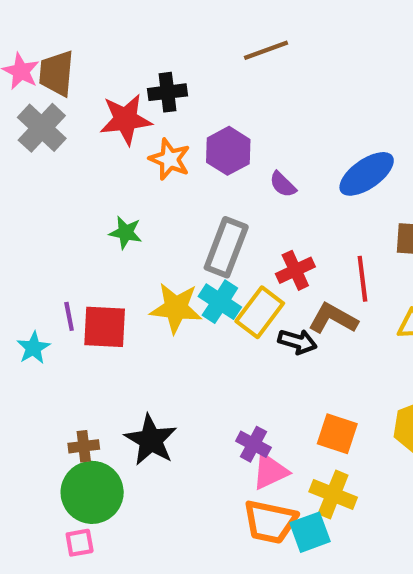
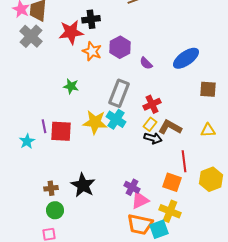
red line: (362, 279) -> (184, 161), moved
yellow rectangle: (260, 312) -> (150, 124), moved, size x0.6
green circle: (92, 492) -> (55, 210), size x0.6

